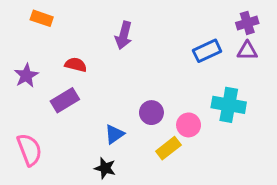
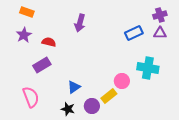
purple star: (26, 76) -> (24, 35), moved
purple circle: (151, 113) -> (92, 106), moved
pink semicircle: (29, 150) -> (31, 97), moved

